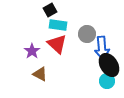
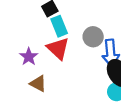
cyan rectangle: (58, 25) -> (59, 26), turned 60

